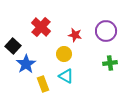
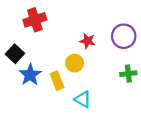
red cross: (41, 27) -> (35, 20), moved, turned 30
cyan triangle: (66, 76) -> (83, 99), moved
yellow rectangle: (43, 84) -> (57, 81), moved

